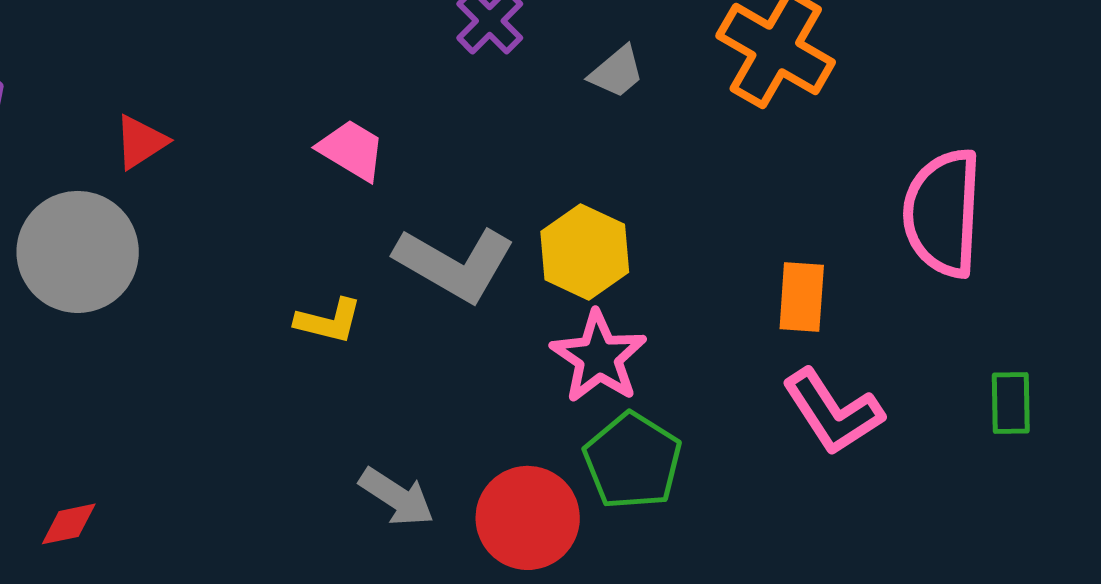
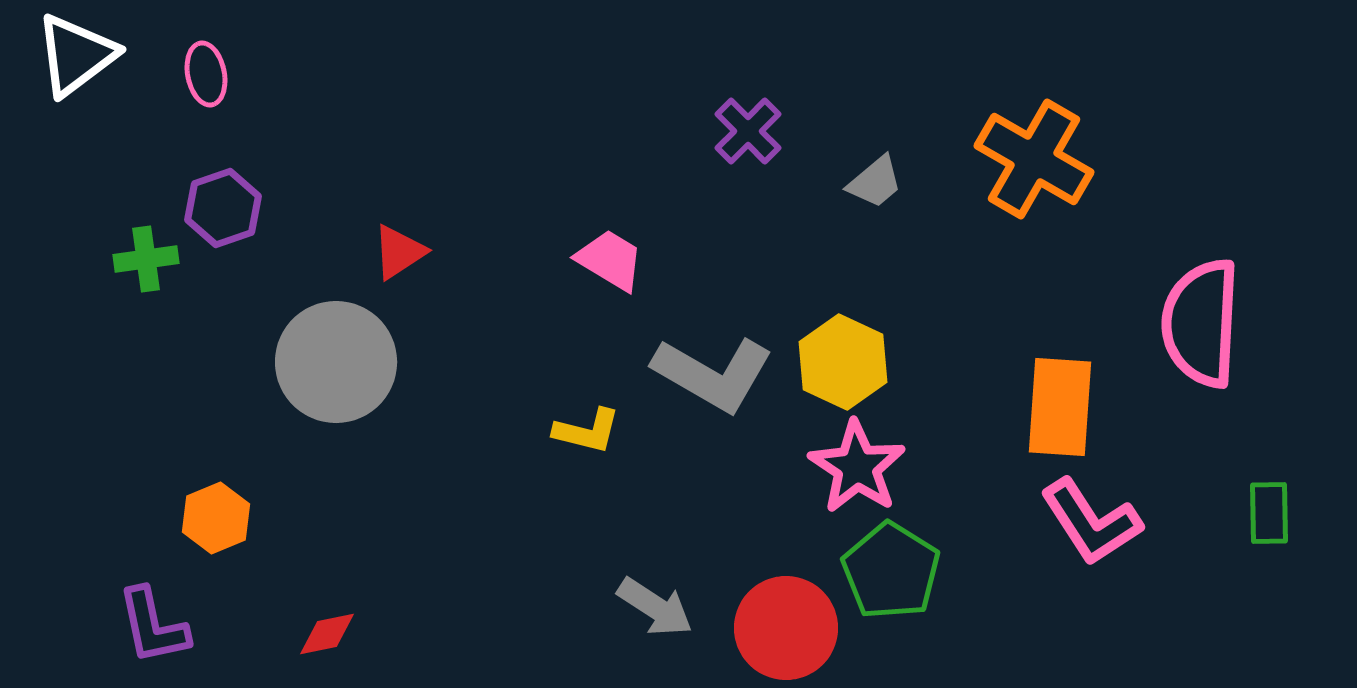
orange rectangle: (802, 297) -> (1060, 407), size x1.4

